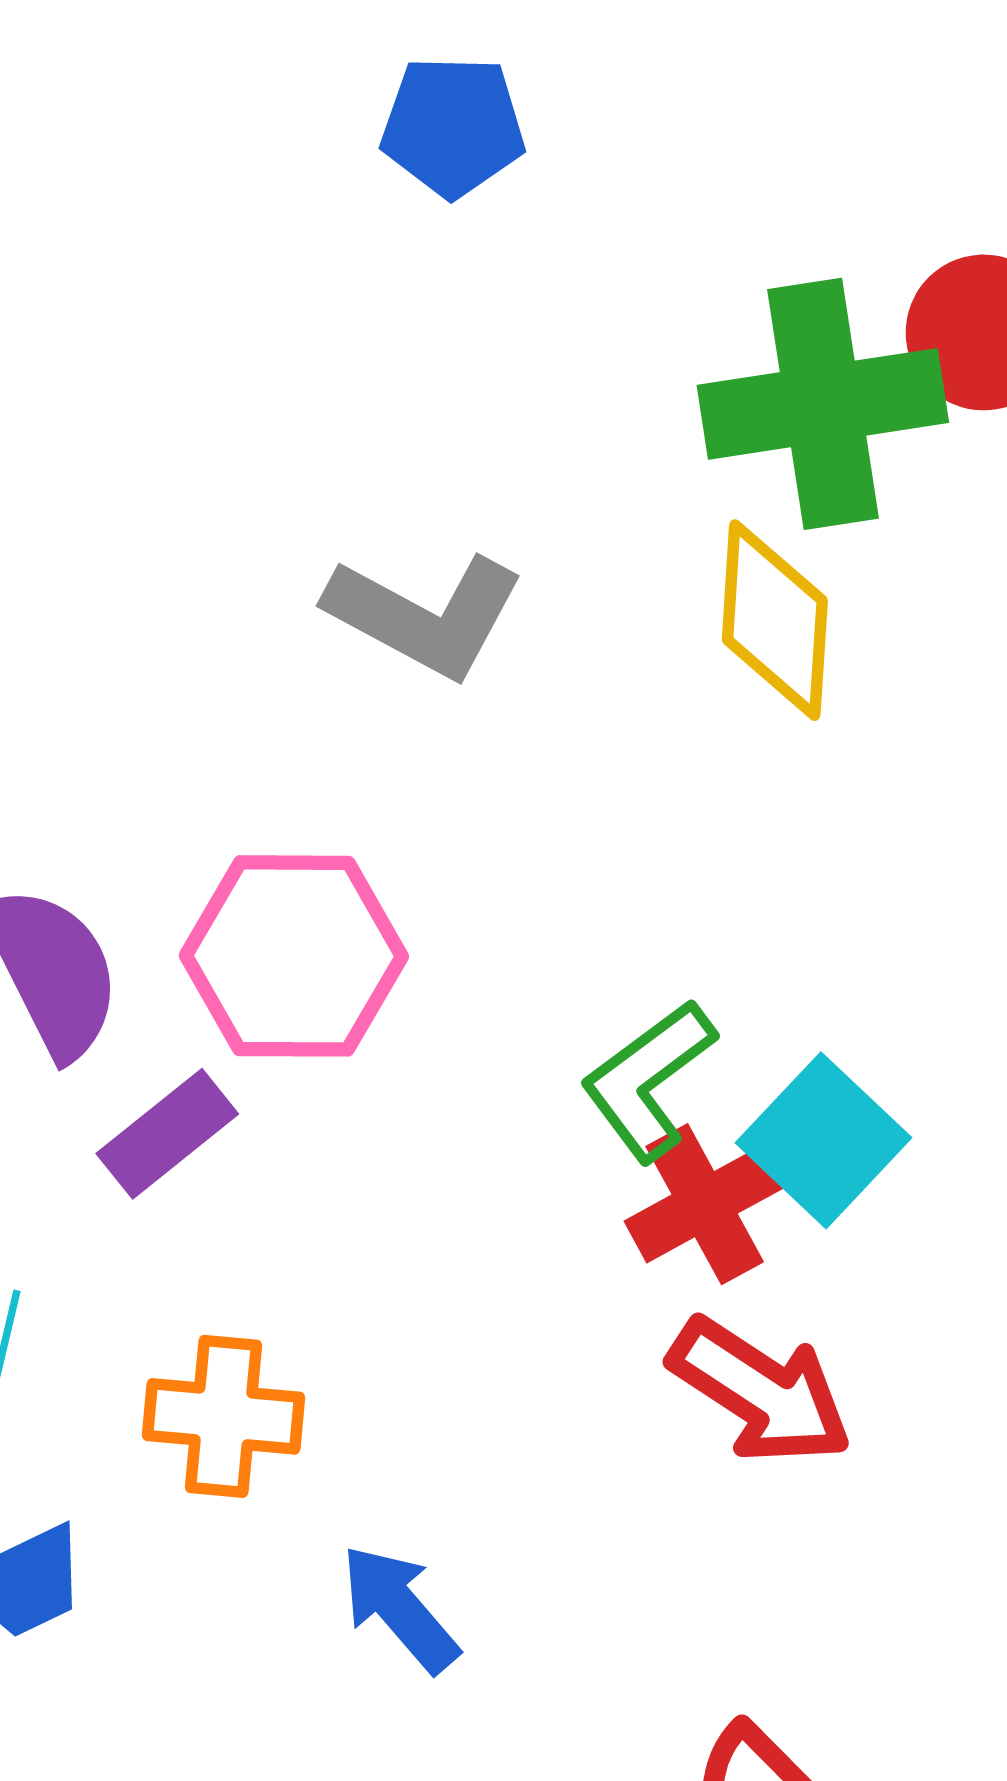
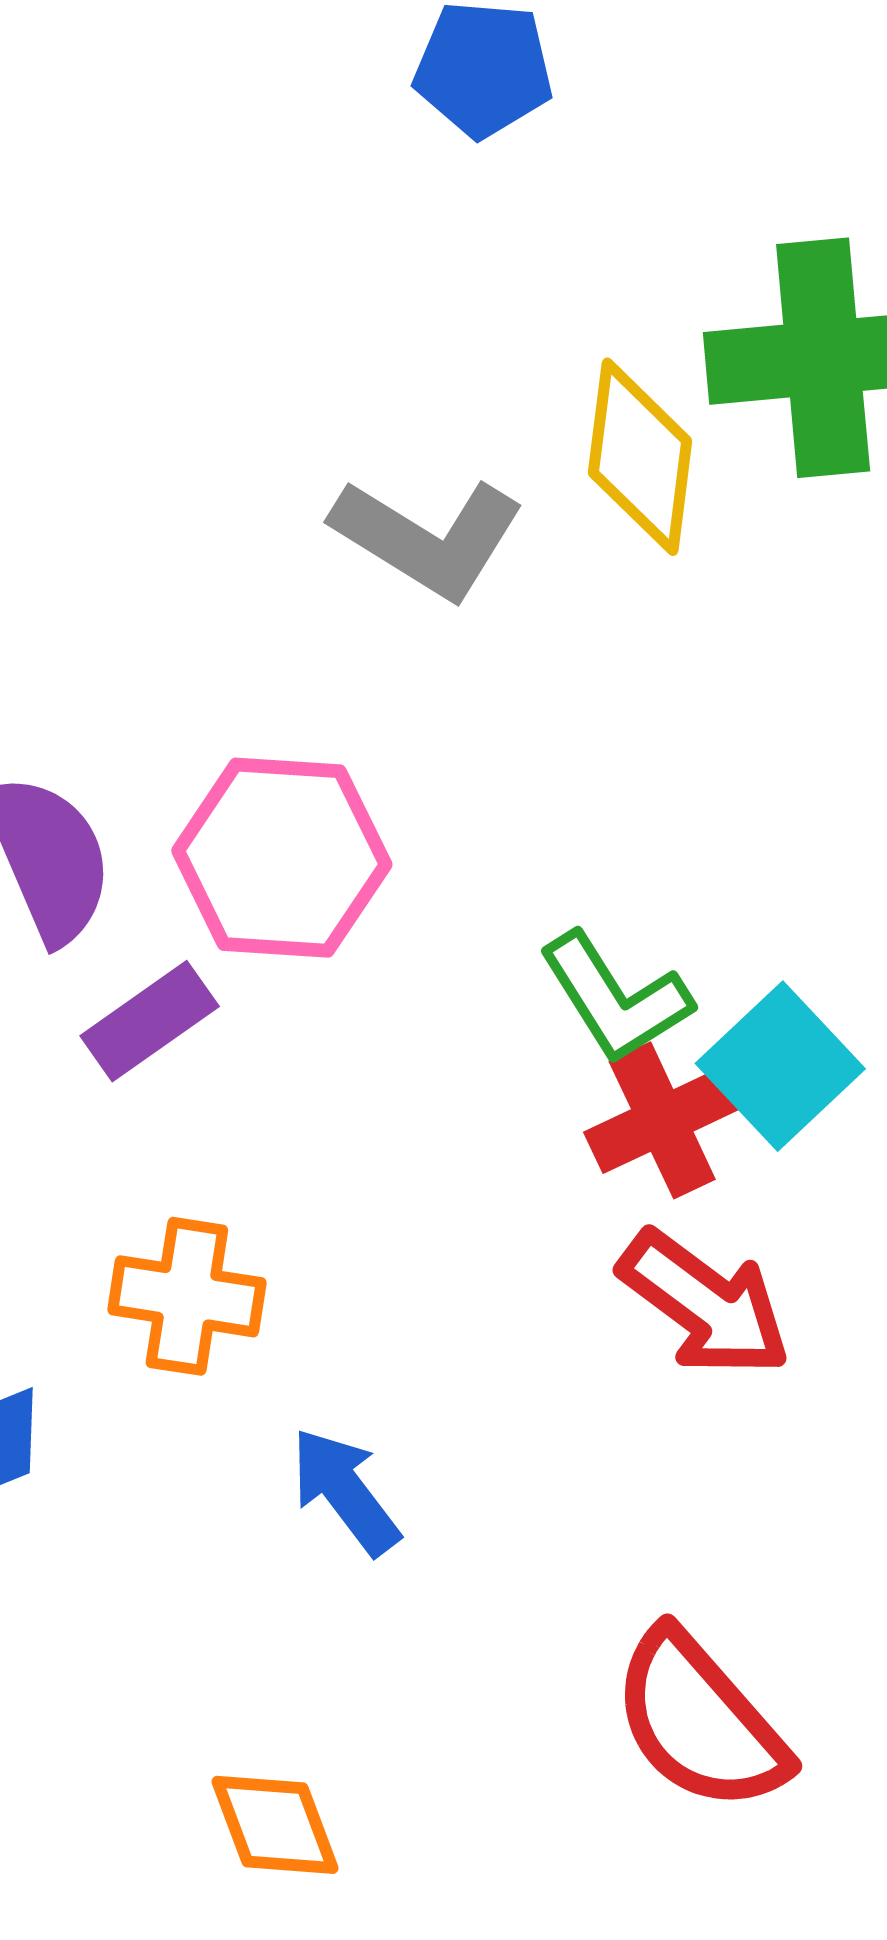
yellow diamond: (775, 620) -> (640, 457), moved
green L-shape: (648, 1080) -> (615, 998), turned -89

